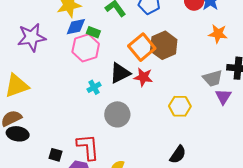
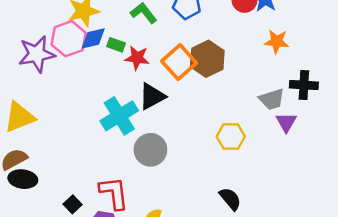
pink hexagon: (86, 48) -> (69, 39), moved
red star: (143, 77) -> (137, 58), moved
cyan cross: (94, 87) -> (119, 116), size x2.0
black square: (55, 155) -> (73, 204), turned 32
black semicircle: (178, 155) -> (230, 199), turned -72

